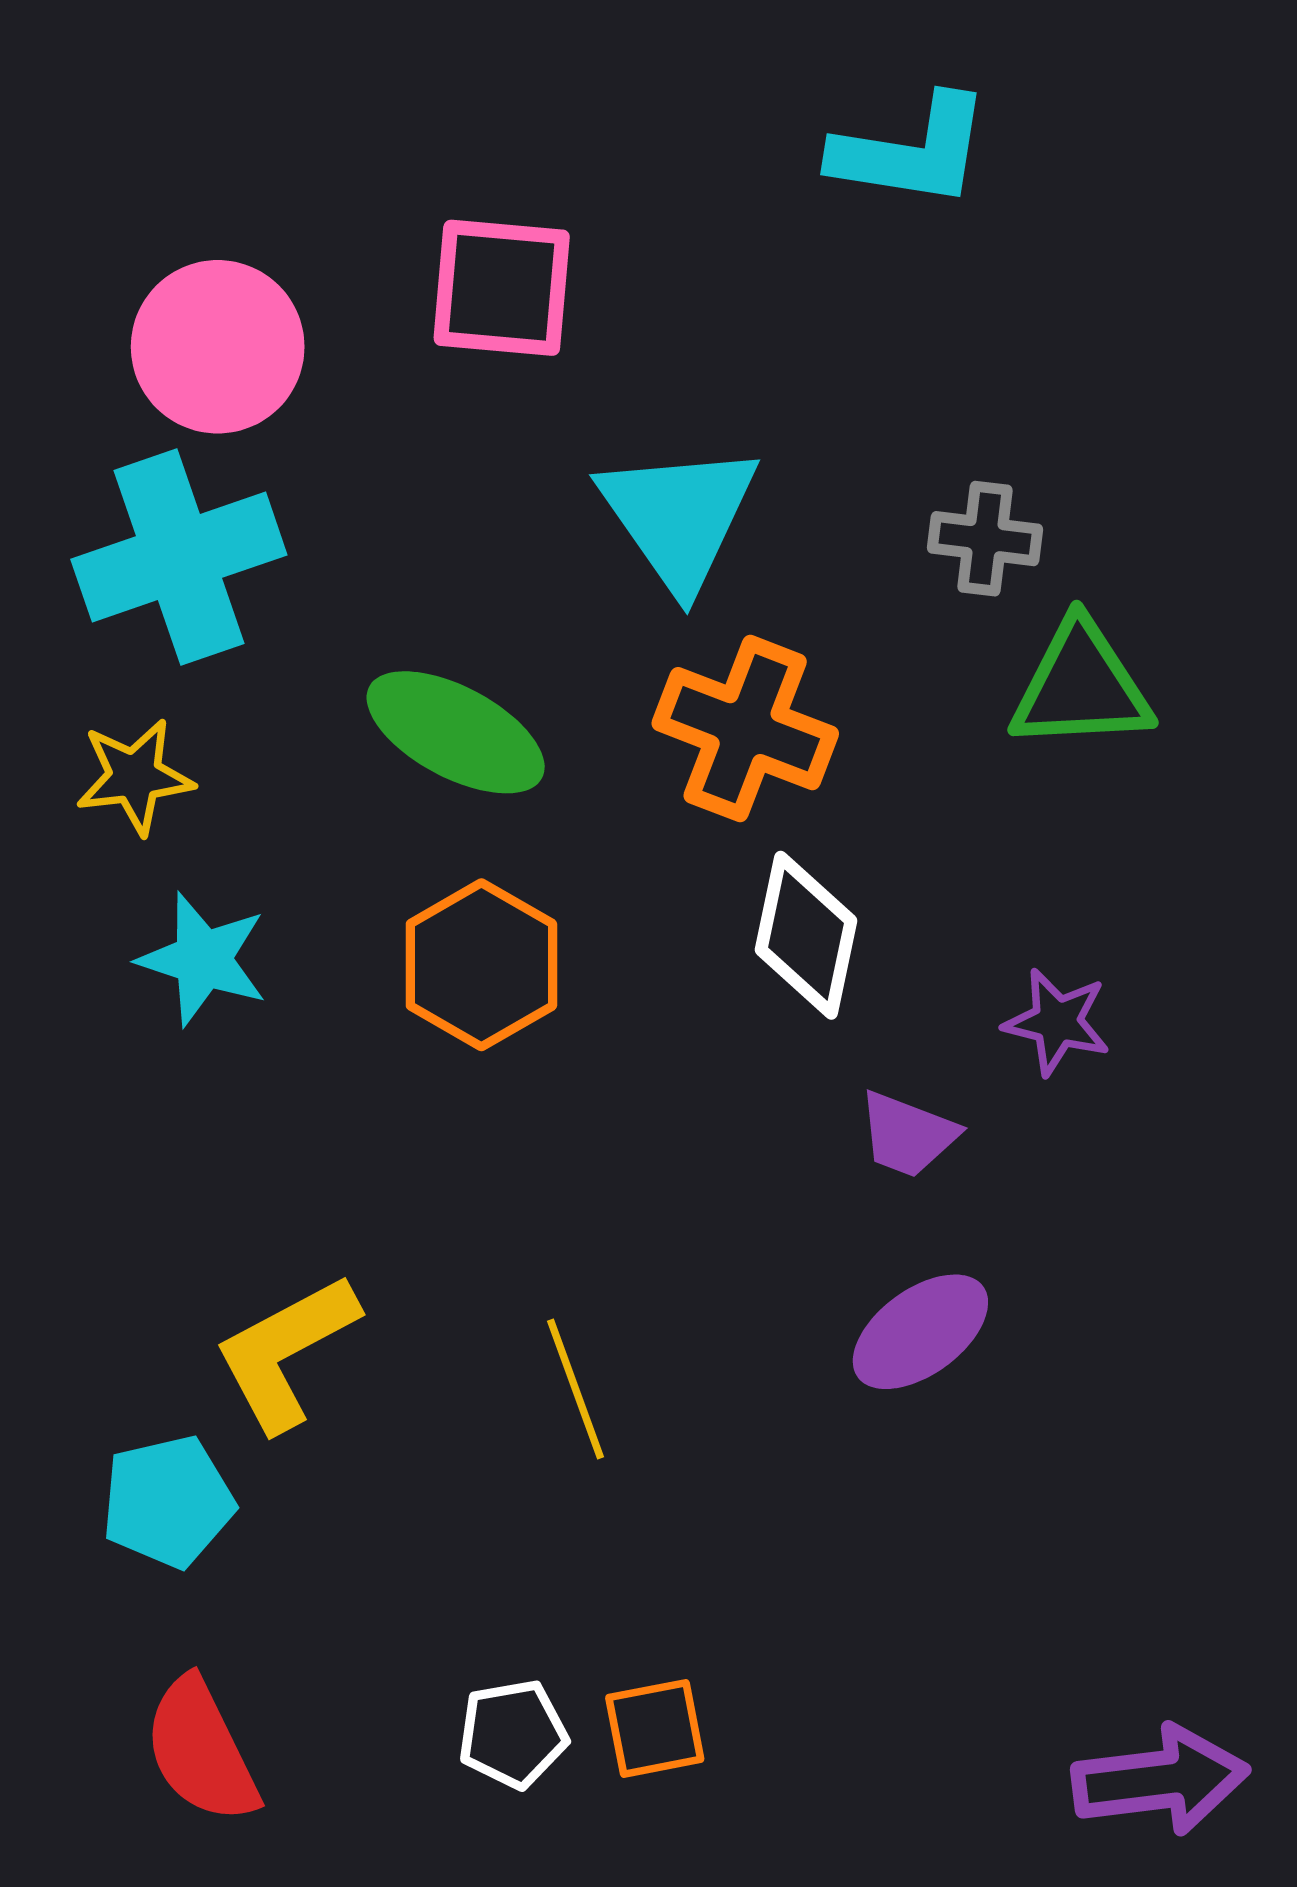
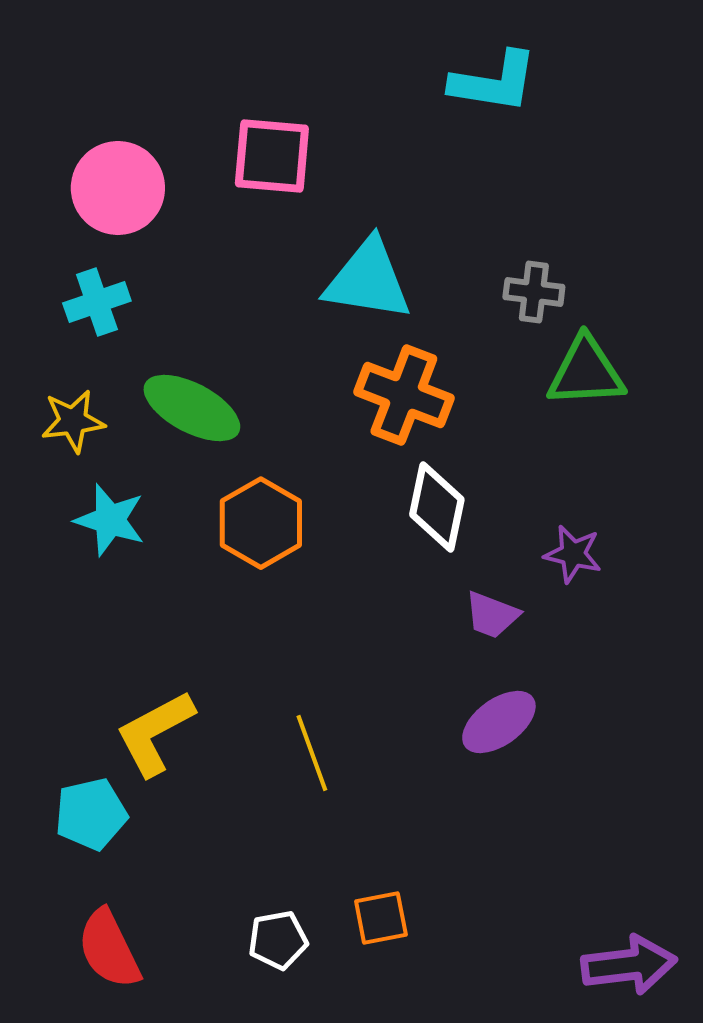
cyan triangle: (679, 516) -> (368, 280), turned -46
cyan cross: (179, 557) -> (97, 302), size x0.6
green ellipse: (456, 732) -> (192, 408), moved
orange square: (655, 1728) -> (381, 918), moved

